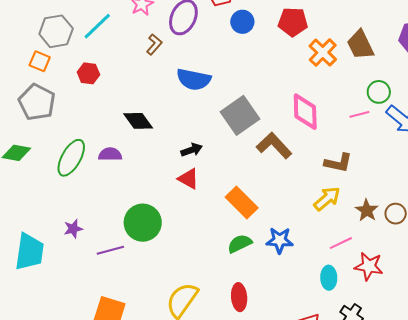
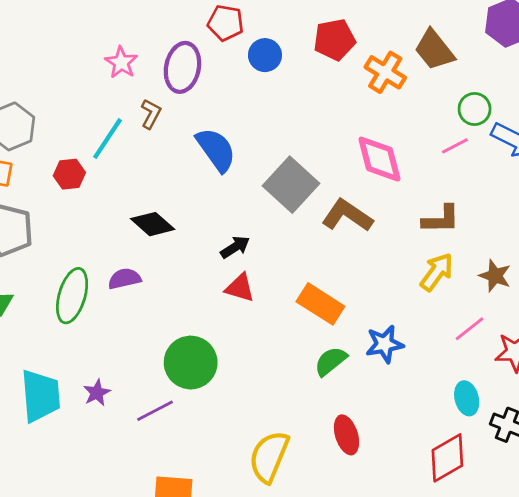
cyan line: (97, 26) -> (108, 139), moved
blue semicircle: (194, 79) -> (216, 150), turned -124
cyan trapezoid: (29, 252) -> (40, 396), moved
cyan ellipse: (329, 278) -> (467, 398), moved

